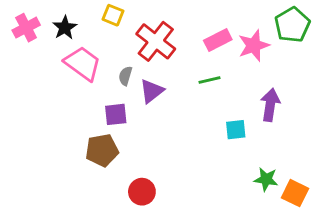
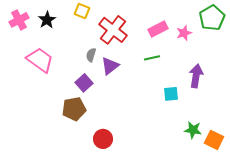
pink star: (254, 46) -> (184, 33), size x0.7
pink trapezoid: (83, 63) -> (40, 60), moved
purple square: (116, 114) -> (84, 83), turned -36

